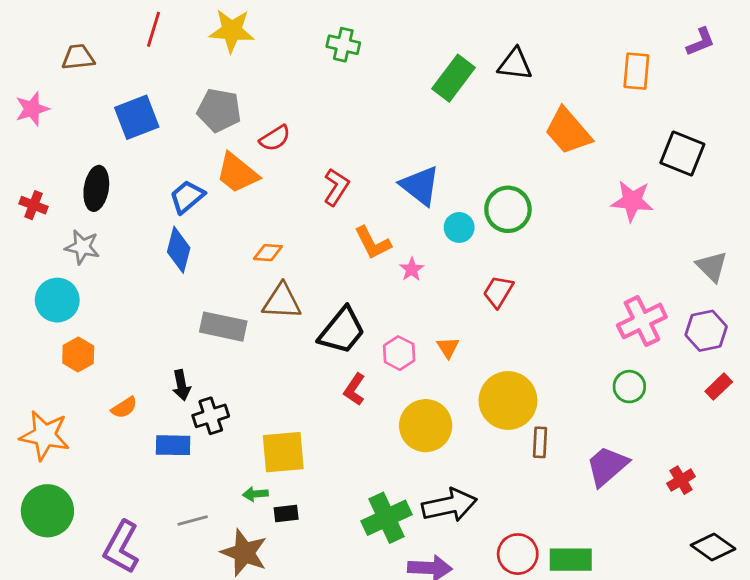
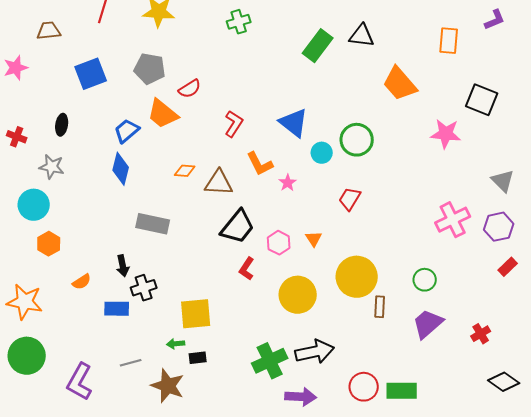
green cross: (343, 45) -> (239, 22), turned -30
black ellipse: (96, 188) -> (62, 125), size x0.7
brown triangle: (282, 301) -> (219, 183), moved
green circle: (629, 387) -> (425, 280), moved

